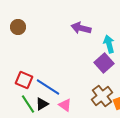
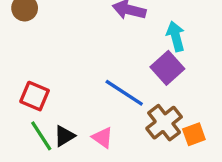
blue line: (48, 87) -> (124, 93), moved

